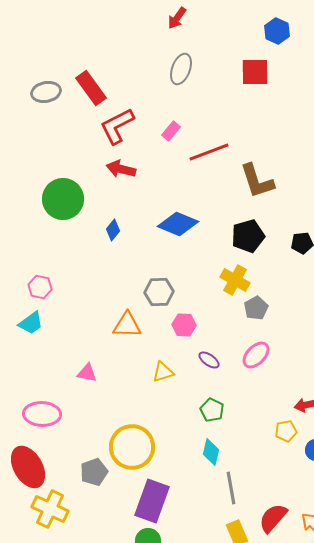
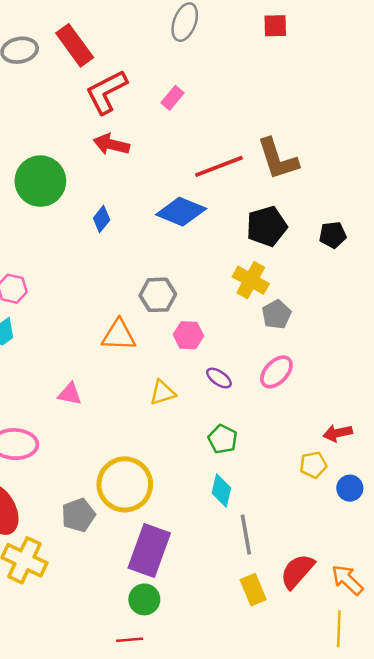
red square: (255, 72) -> (275, 26), size x0.7
red line: (209, 152) -> (219, 166), moved

